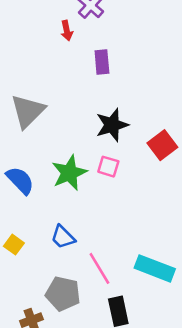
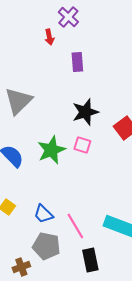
blue trapezoid: (63, 237) -> (43, 214), moved

